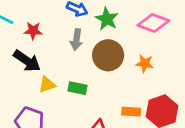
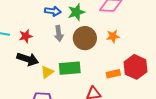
green star: (107, 19) -> (76, 12), turned -30
green rectangle: (78, 88) -> (70, 68), size x1.5

